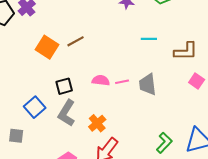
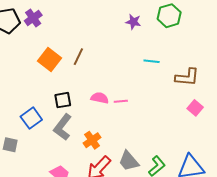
brown line: (75, 41) -> (78, 57), turned -42
gray trapezoid: (148, 84) -> (129, 161), moved, turned -40

